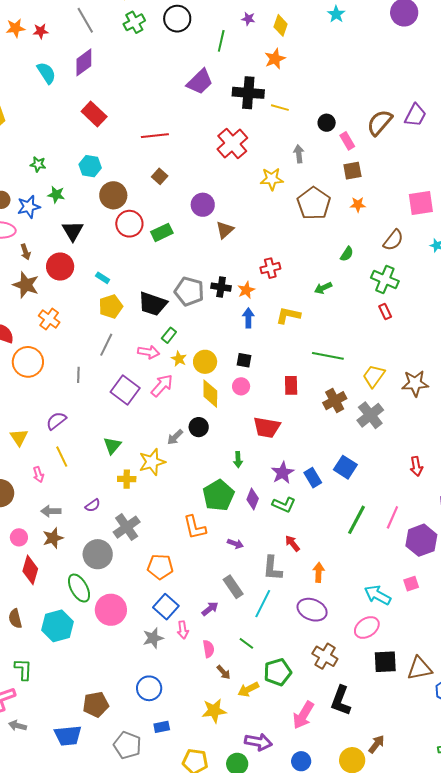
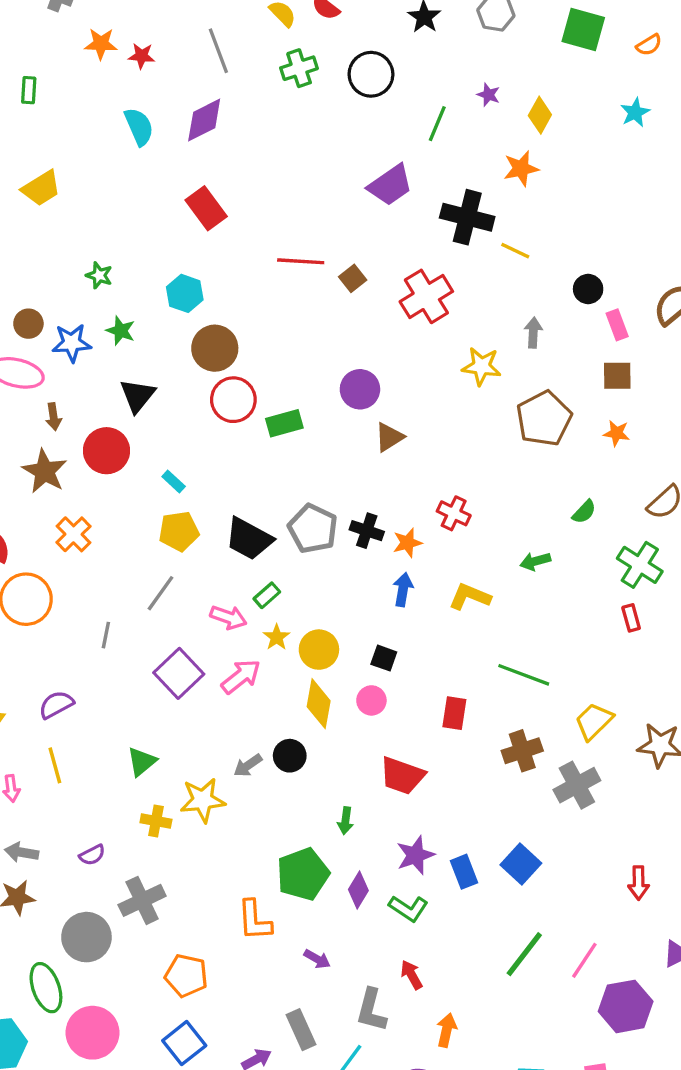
brown square: (160, 176) -> (353, 278), moved
red cross: (270, 268) -> (454, 513), turned 30

